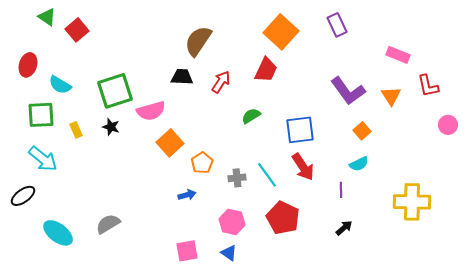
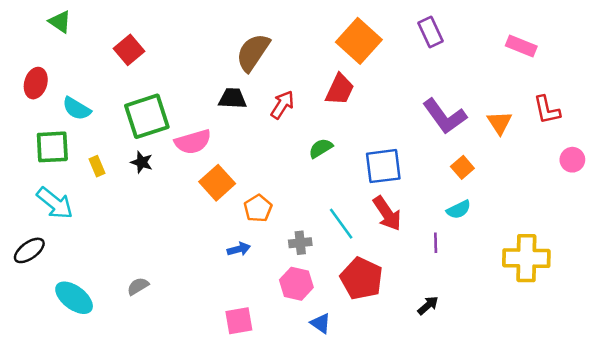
red square: (77, 30) -> (129, 50), moved
pink rectangle: (398, 55) -> (521, 46), moved
gray cross: (237, 178) -> (300, 243), moved
gray semicircle: (108, 224) -> (138, 286), size x0.7
black arrow: (344, 228) -> (428, 305), moved
blue triangle: (229, 253) -> (321, 323), moved

